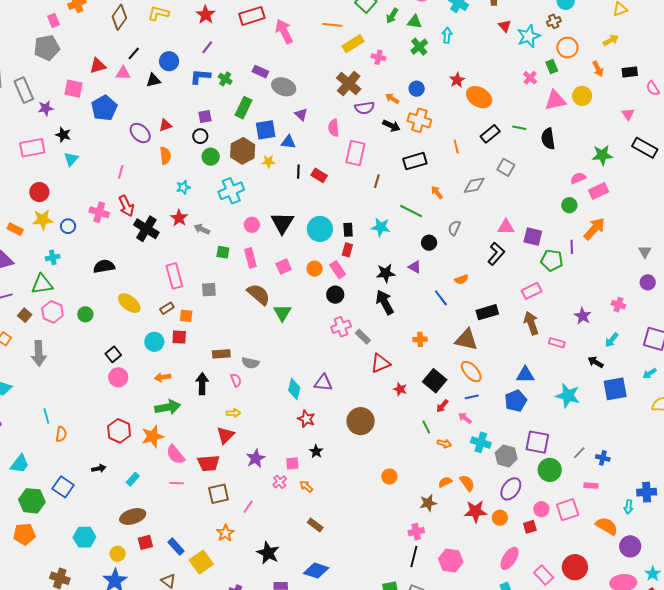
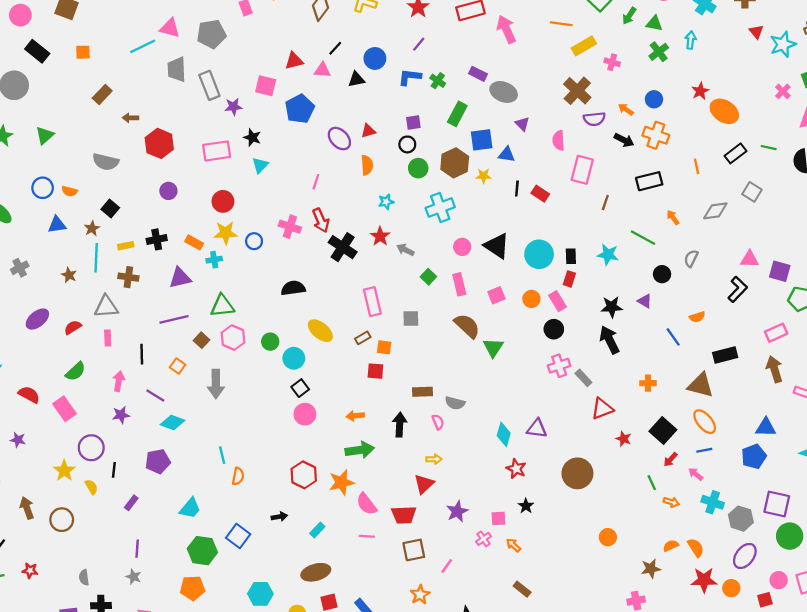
gray pentagon: (47, 48) -> (211, 34), moved
black triangle: (282, 223) -> (497, 246), turned -30
green square: (223, 252) -> (428, 277), turned 32
cyan cross: (53, 257) -> (214, 260), moved
cyan circle: (154, 342) -> (294, 358), moved

